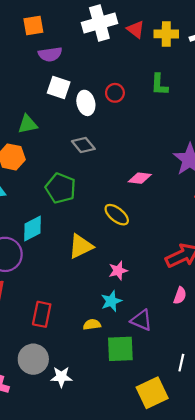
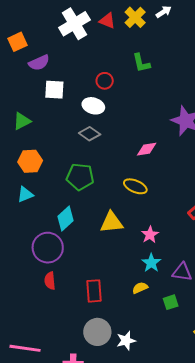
yellow cross: (166, 34) -> (135, 17), turned -30
white ellipse: (86, 103) -> (93, 106), moved, turned -45
green triangle: (28, 124) -> (22, 121), moved
yellow triangle: (81, 246) -> (112, 222), turned 35
green square: (120, 349) -> (171, 302), size x0.6

